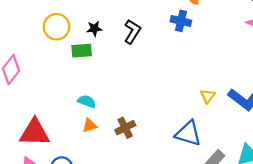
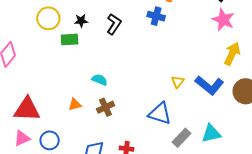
cyan semicircle: (87, 101) -> (100, 80), moved

